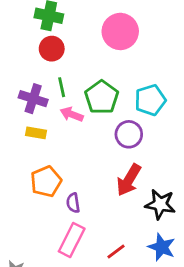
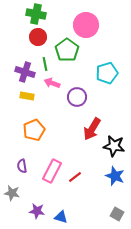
green pentagon: (102, 97) -> (67, 50), moved
purple circle: (129, 134) -> (77, 97), moved
purple semicircle: (73, 203) -> (22, 166), moved
red line: (116, 251) -> (75, 177), moved

